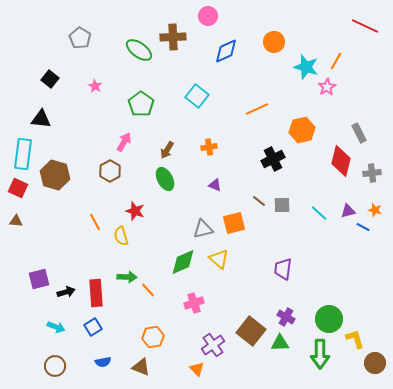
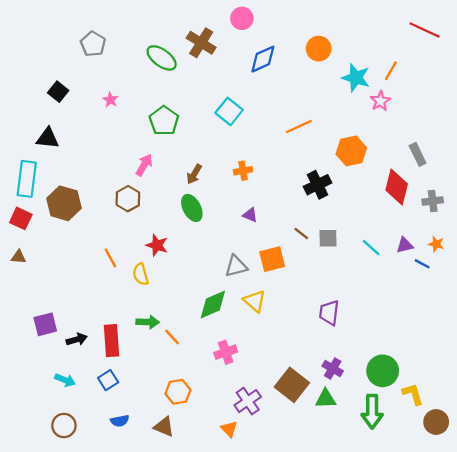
brown cross: (173, 37) -> (201, 43), turned 35

